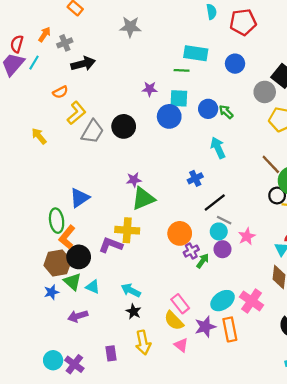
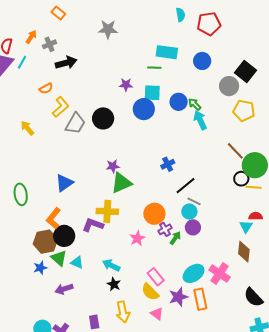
cyan arrow: (218, 148) -> (200, 120), moved
green ellipse: (57, 221) -> (21, 194), moved
pink star: (247, 236) -> (137, 238), moved

